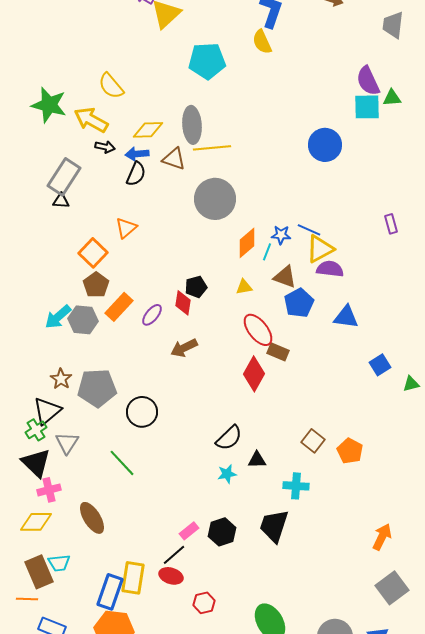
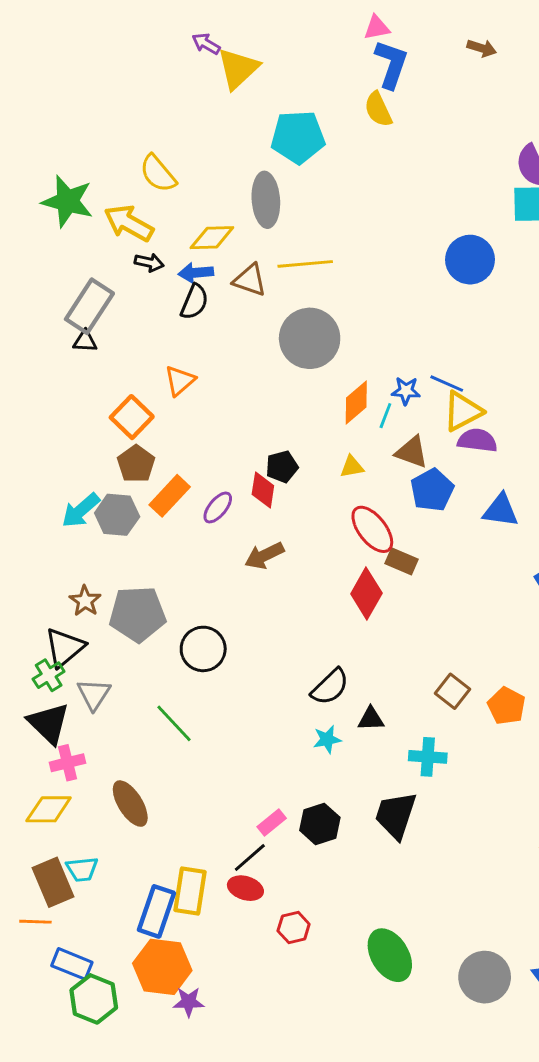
gray ellipse: (192, 125) -> (266, 200), moved

